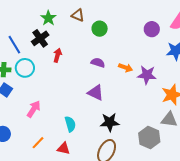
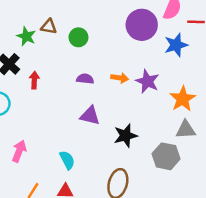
green star: (48, 18) -> (26, 36), moved
purple circle: (152, 29) -> (142, 25), size x1.6
purple star: (147, 75) -> (147, 81), turned 30
black star: (110, 122) -> (125, 136), moved

